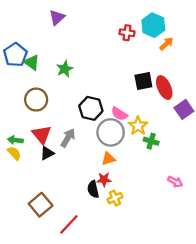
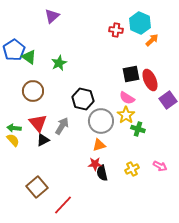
pink semicircle: (119, 114) -> (127, 98), moved
black semicircle: (93, 189) -> (102, 173), moved
yellow cross: (115, 198) -> (132, 169), moved

